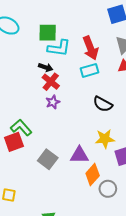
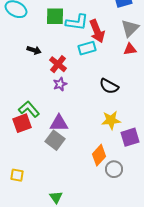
cyan L-shape: (59, 48) -> (77, 22), moved
black arrow: (46, 67) -> (34, 50), moved
cyan rectangle: (89, 70) -> (87, 48), moved
purple triangle: (79, 155) -> (59, 123), moved

